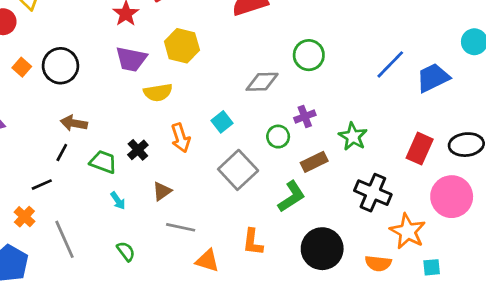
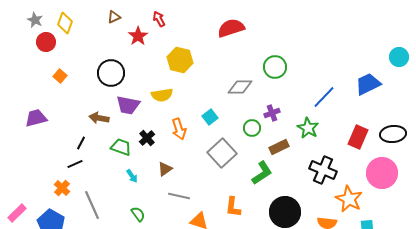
purple trapezoid: (131, 59) -> (128, 105), moved
blue line: (390, 64) -> (324, 97), moved
black circle: (60, 66) -> (111, 73), moved
black line: (62, 153) -> (81, 143), moved

